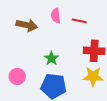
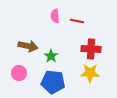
brown arrow: (27, 25) -> (28, 46), moved

